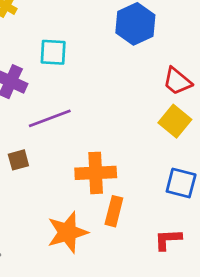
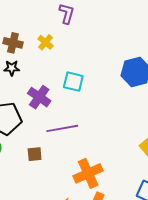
orange cross: (96, 173) -> (88, 173), turned -32

